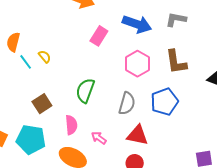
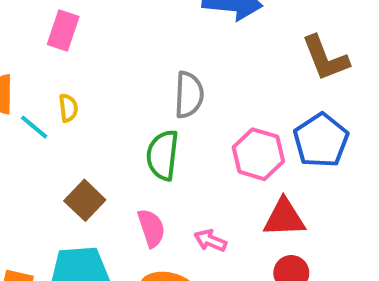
pink rectangle: (99, 36) -> (63, 31), moved
yellow semicircle: (45, 57) -> (68, 108), turned 48
pink hexagon: (137, 64) -> (258, 154), moved
gray semicircle: (127, 103) -> (189, 95), moved

